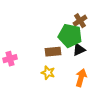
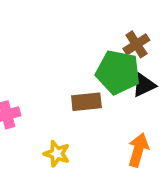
black triangle: (79, 50) -> (144, 85), moved
yellow star: (48, 73) -> (57, 154), moved

